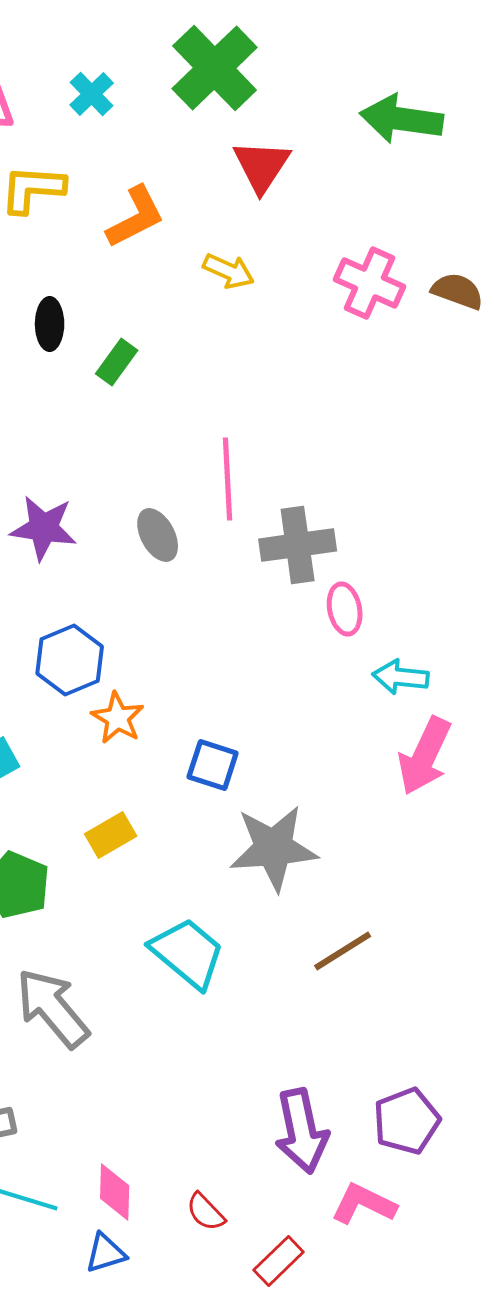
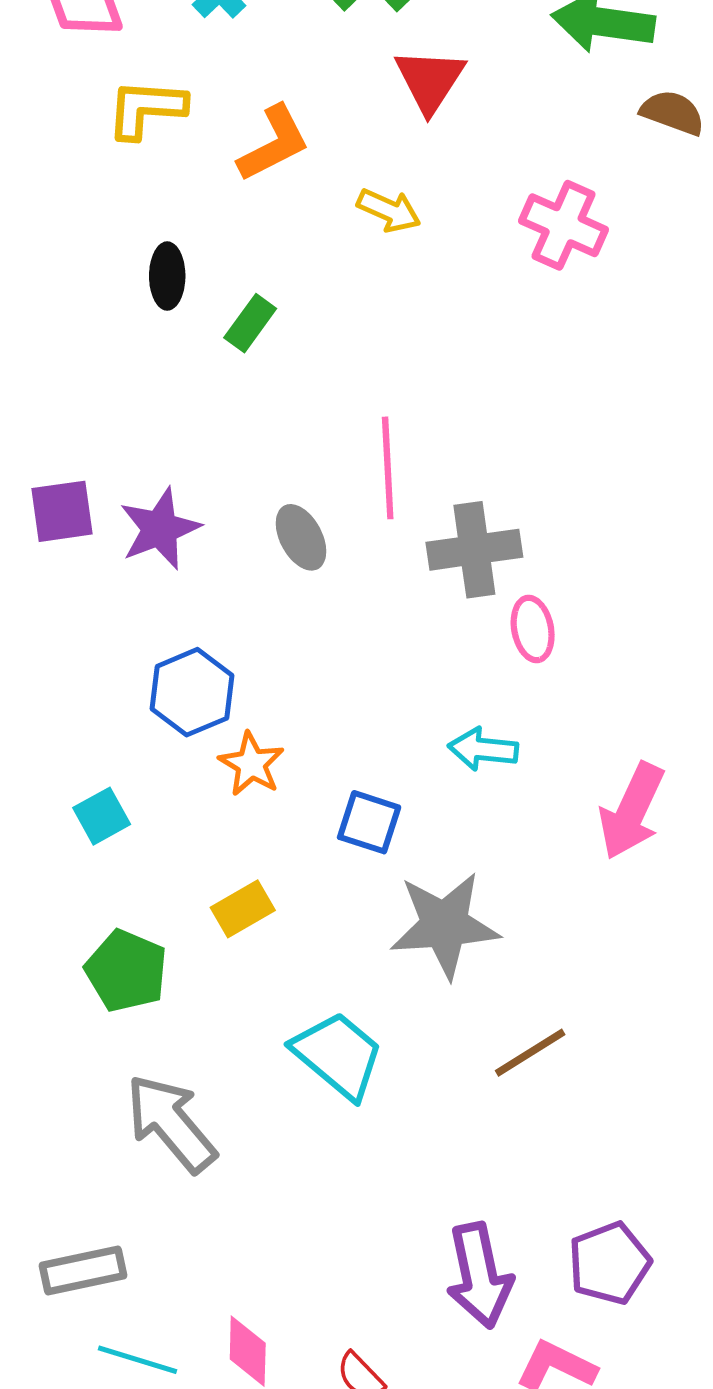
brown semicircle: (458, 291) -> (673, 113), moved
purple star: (44, 528) -> (160, 529), turned -30
cyan arrow: (401, 677) -> (483, 749), moved

